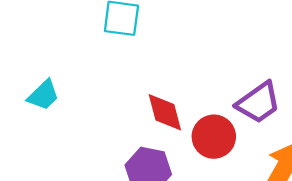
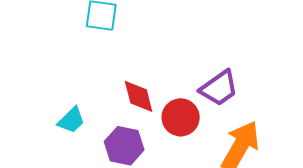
cyan trapezoid: (43, 95) -> (71, 120), moved

